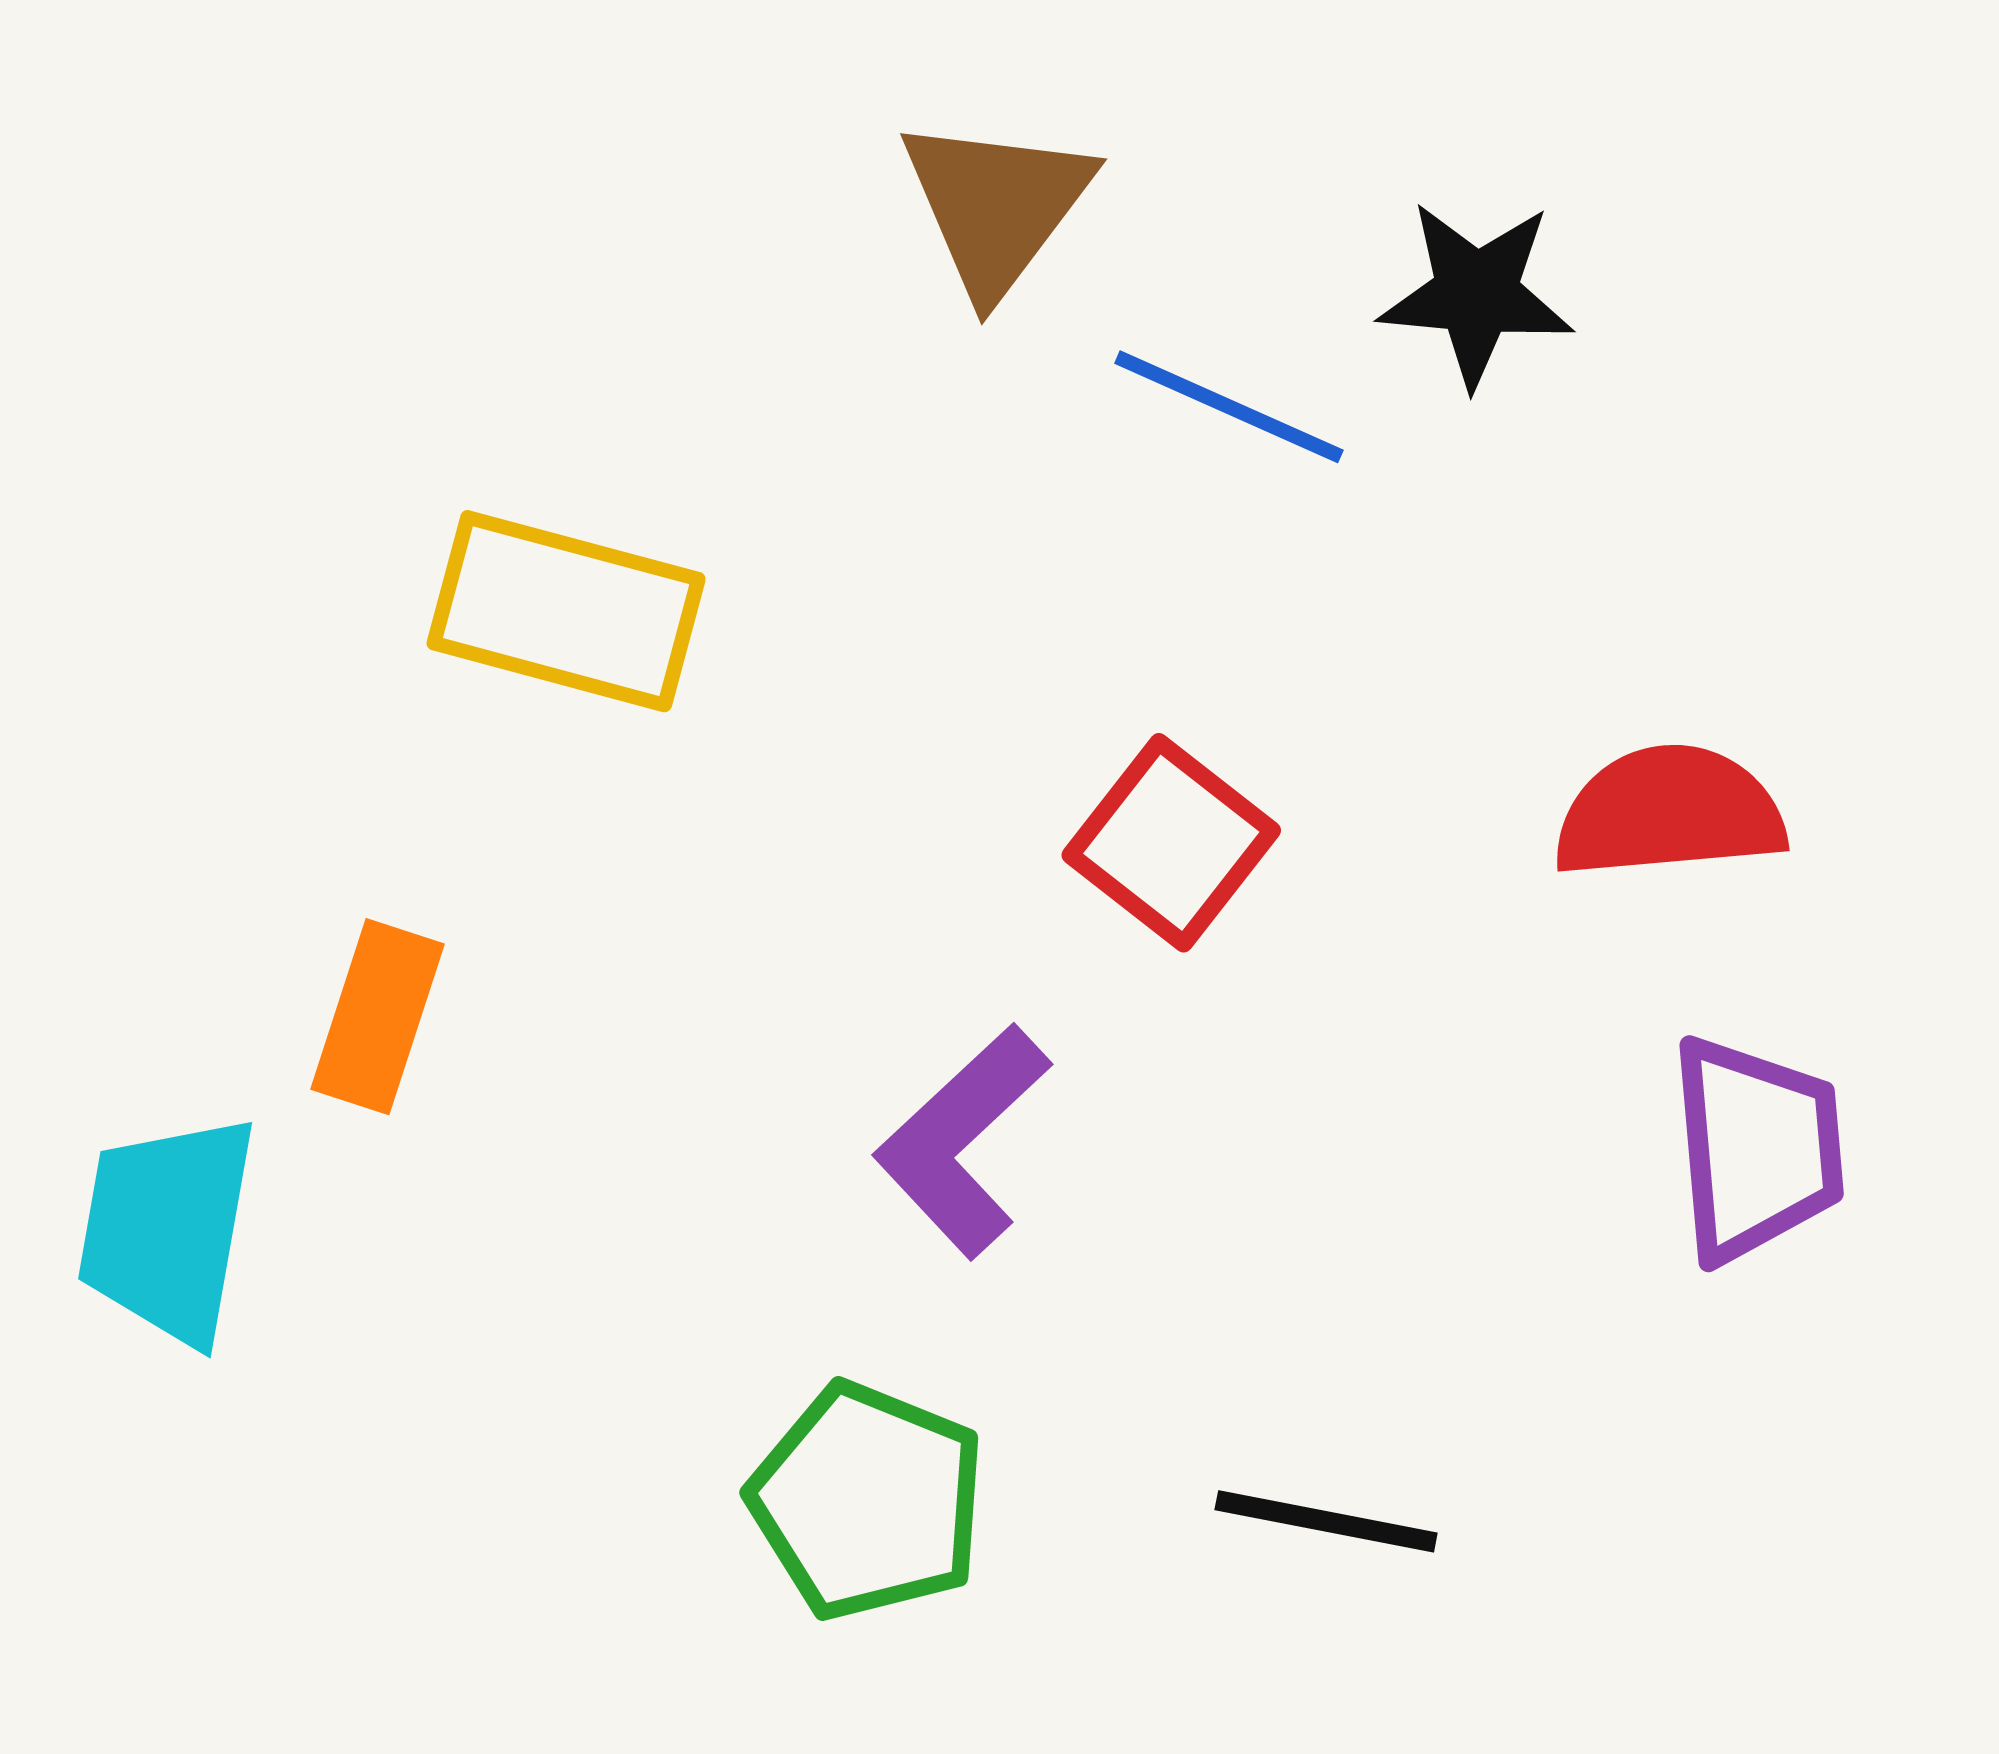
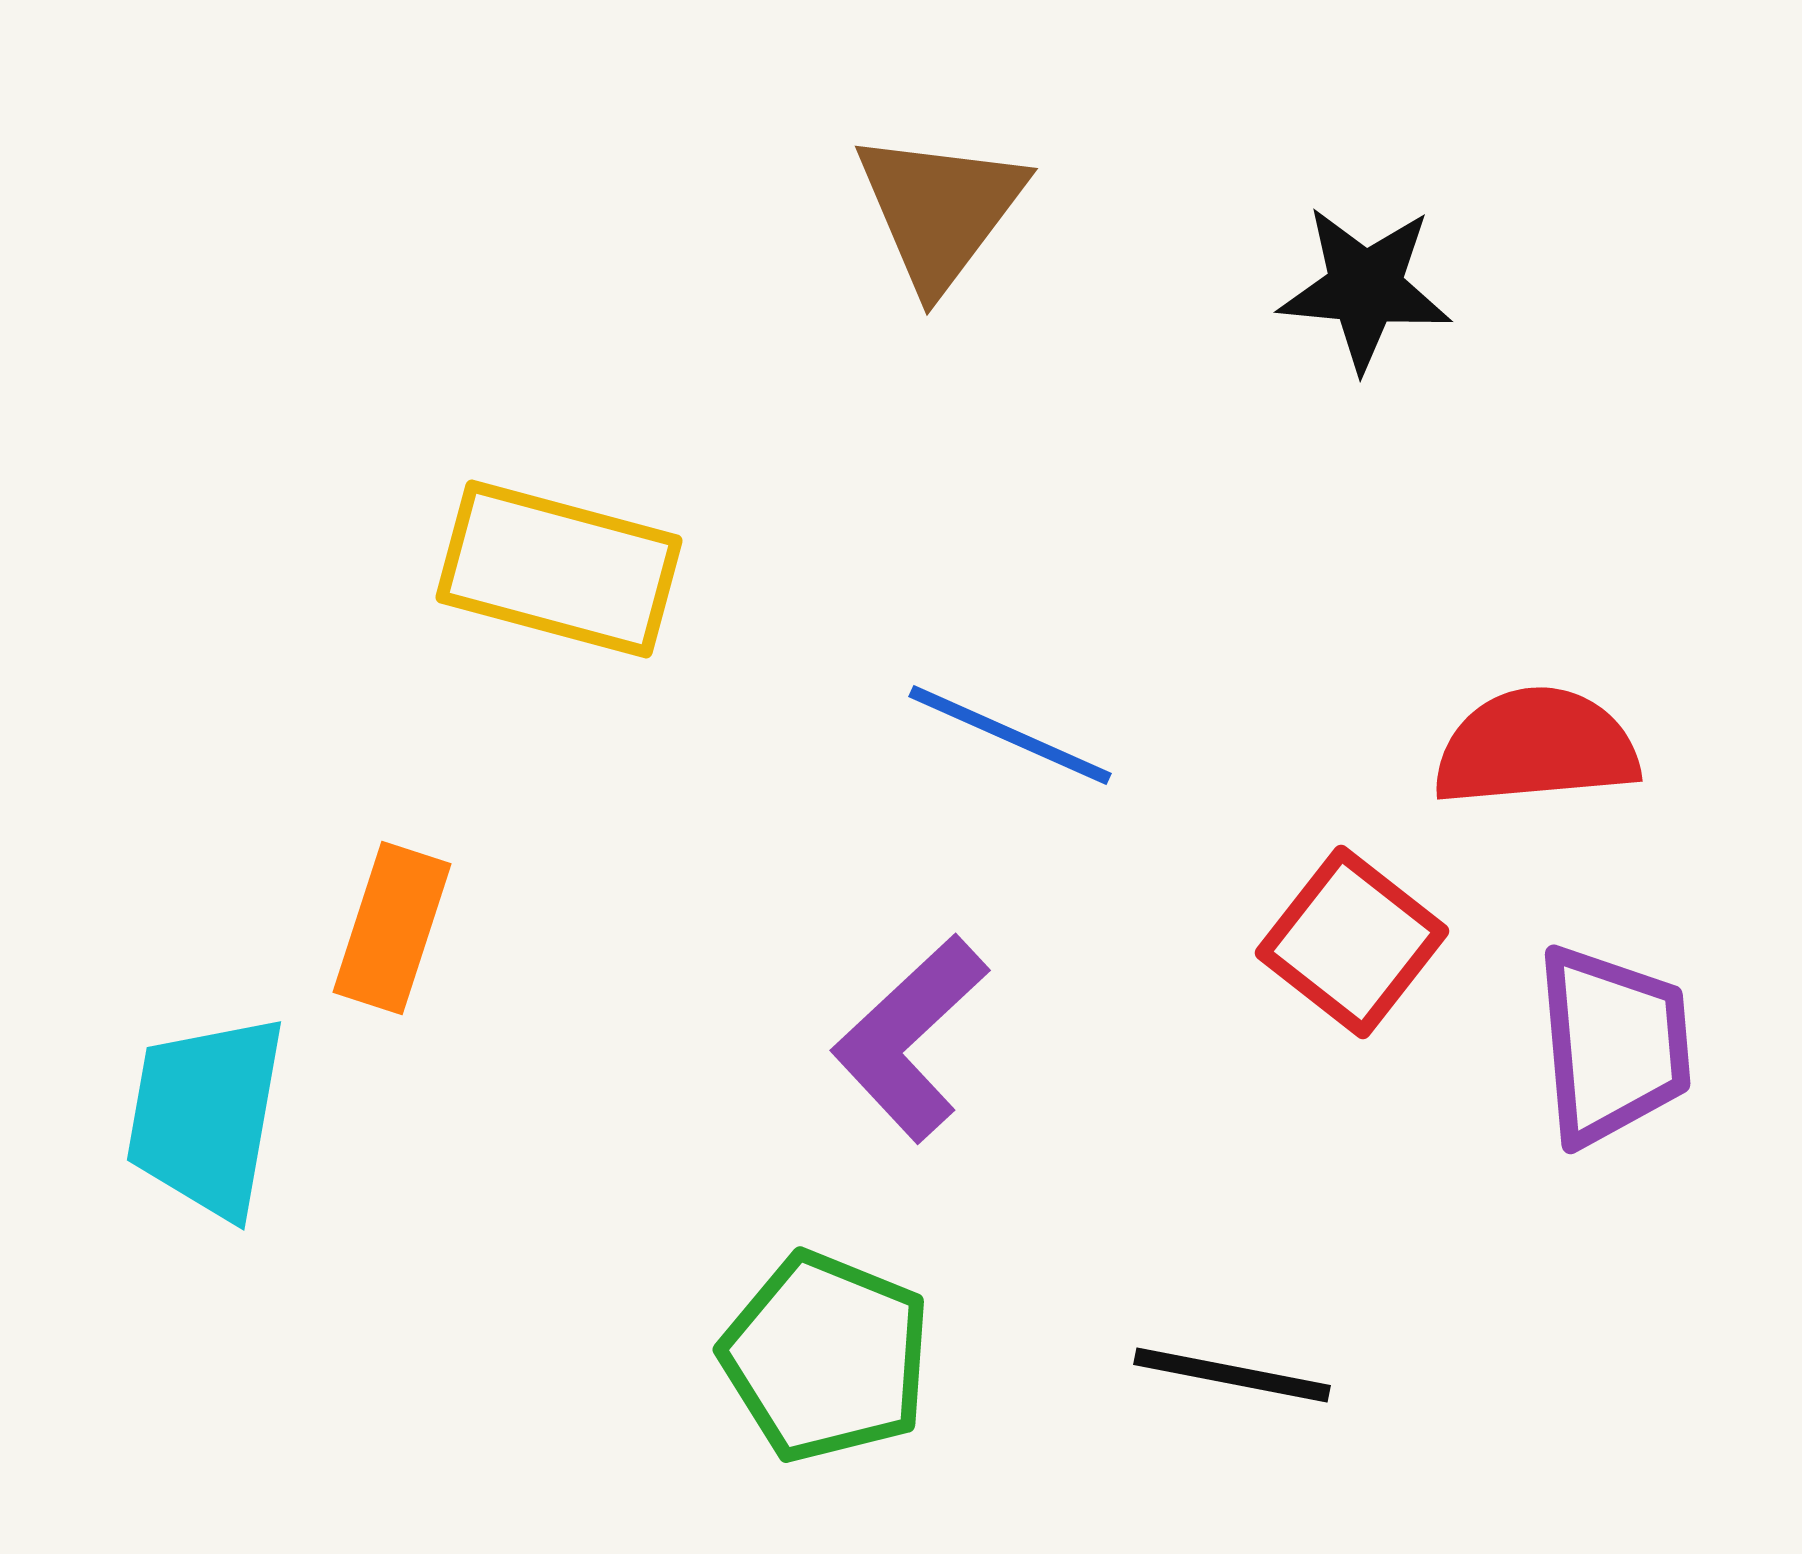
blue line: (1229, 407) -> (1010, 735), moved
red square: (1171, 843) -> (1352, 942), moved

